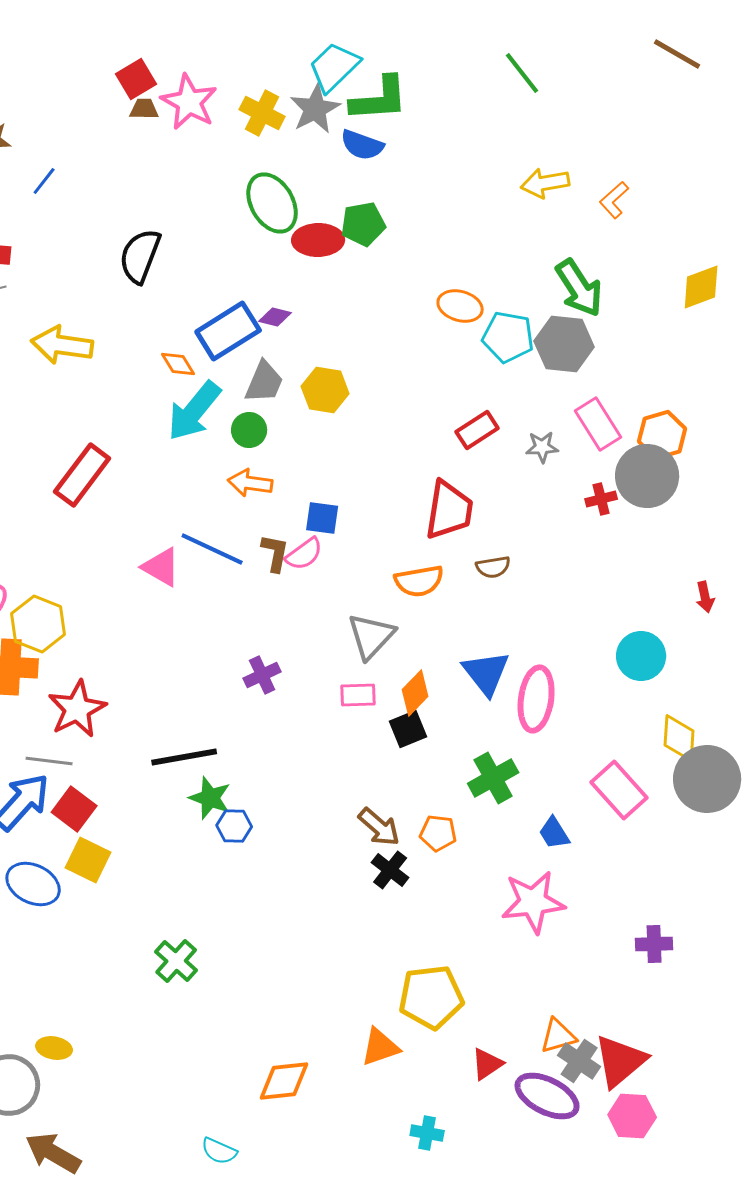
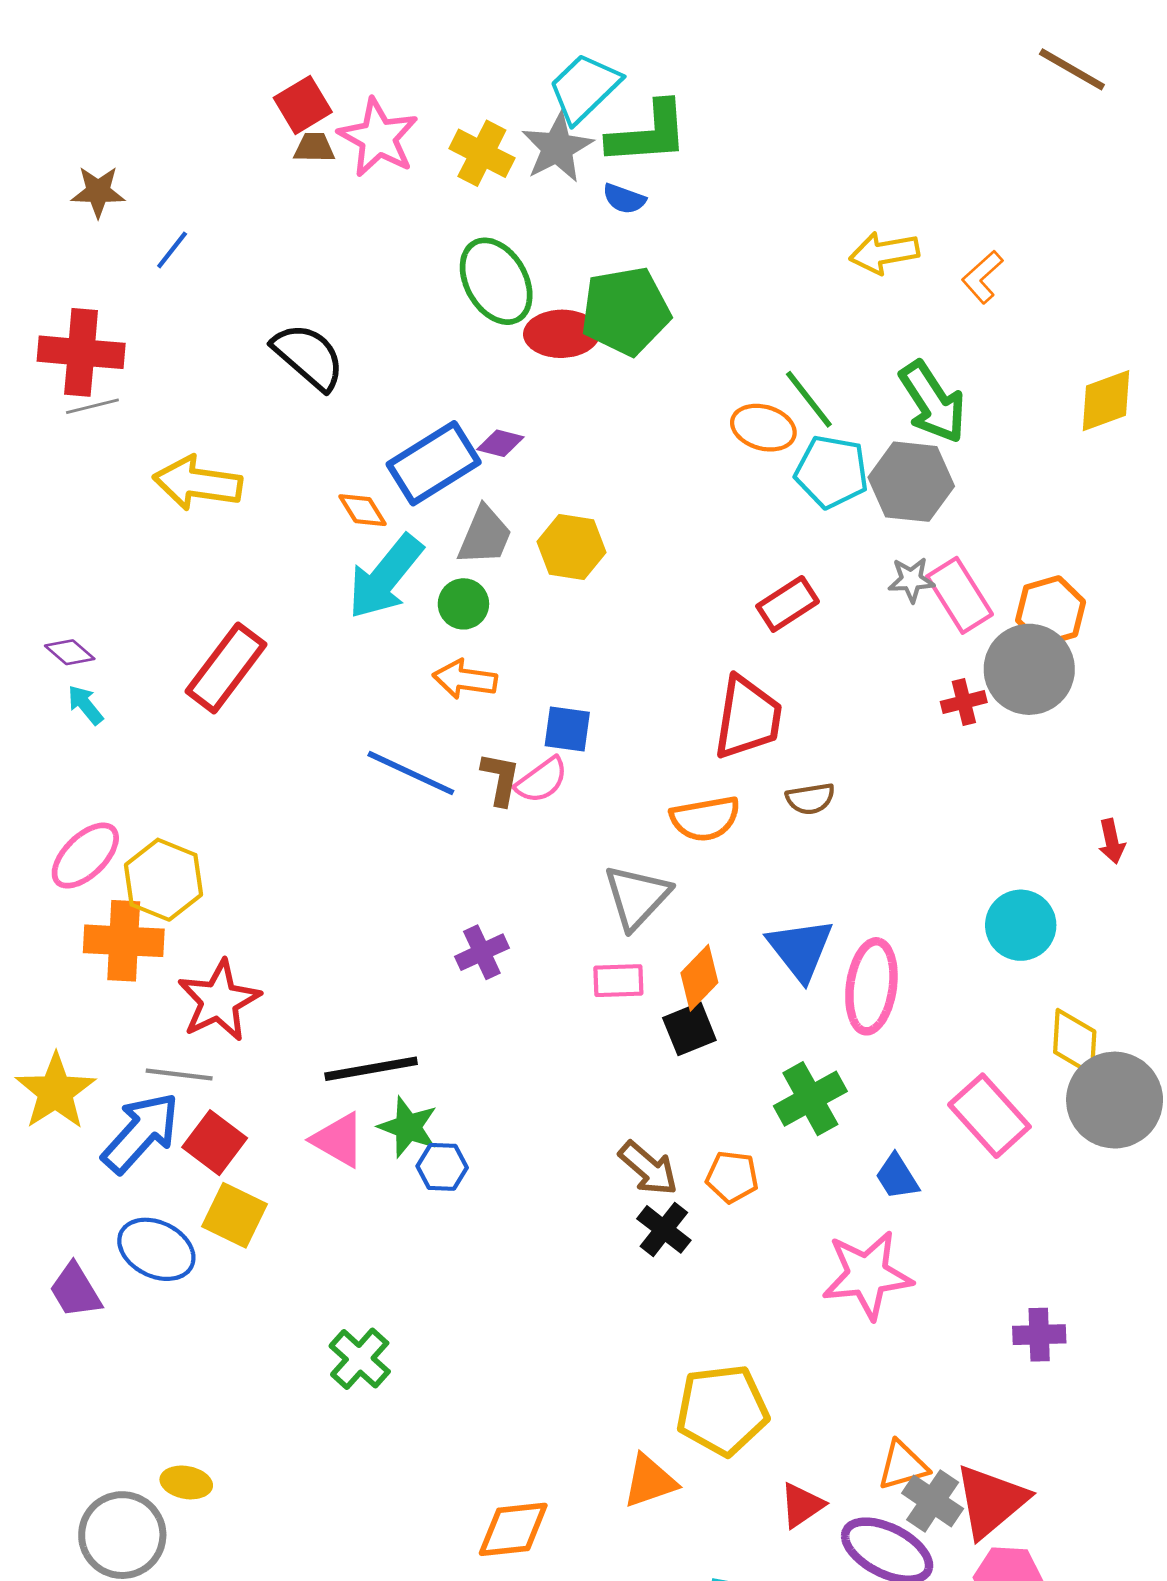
green line: (522, 73) -> (809, 399), moved
blue semicircle: (362, 145) -> (624, 199), size x0.7
green pentagon: (363, 224) -> (626, 311), size x1.4
black semicircle: (140, 256) -> (308, 357), turned 110
gray star: (542, 447) -> (911, 580), moved
pink triangle: (161, 567) -> (338, 1140), moved

